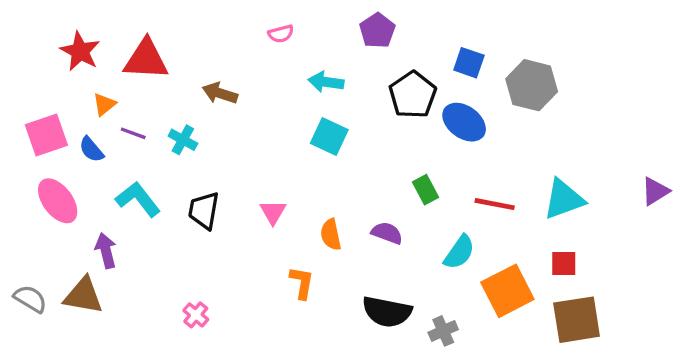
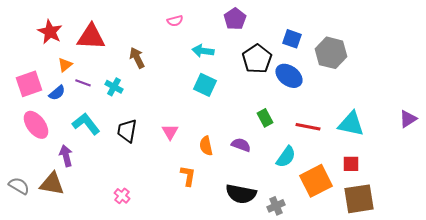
brown arrow: (220, 93) -> (137, 58), turned 45
blue semicircle: (91, 149) -> (57, 93), turned -90
cyan triangle: (564, 199) -> (351, 124), turned 32

